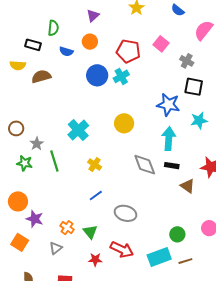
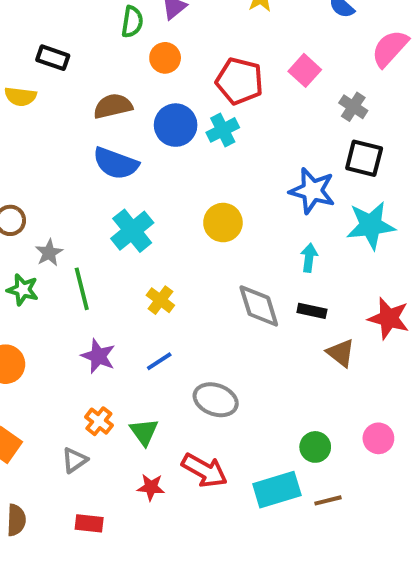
green semicircle: (53, 28) -> (132, 22), moved
blue semicircle: (66, 51) -> (116, 163), moved, size x1.6
brown semicircle: (41, 76) -> (113, 106), moved
cyan star: (199, 120) -> (371, 225), size x1.4
cyan arrow: (169, 139) -> (309, 258), size x0.6
purple star: (35, 219) -> (98, 356), moved

